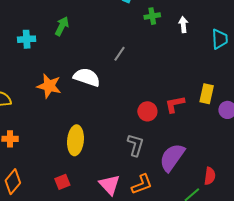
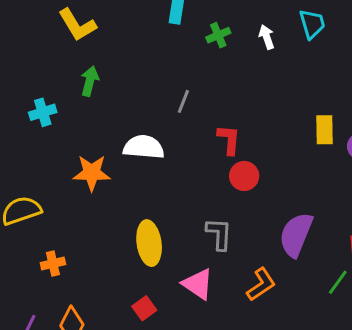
cyan trapezoid: (220, 39) -> (312, 24), moved
red L-shape: (175, 104) -> (229, 140), moved, turned 120
gray L-shape: (135, 145) -> (219, 234), moved
pink triangle: (109, 185) -> (198, 284), moved

